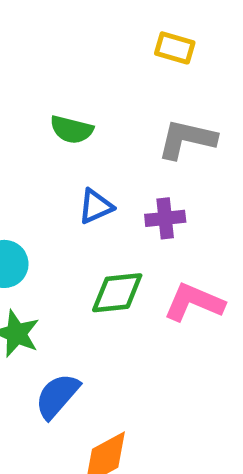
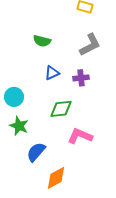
gray L-shape: (187, 139) -> (90, 45), turned 140
pink L-shape: (194, 302) -> (80, 136), moved

